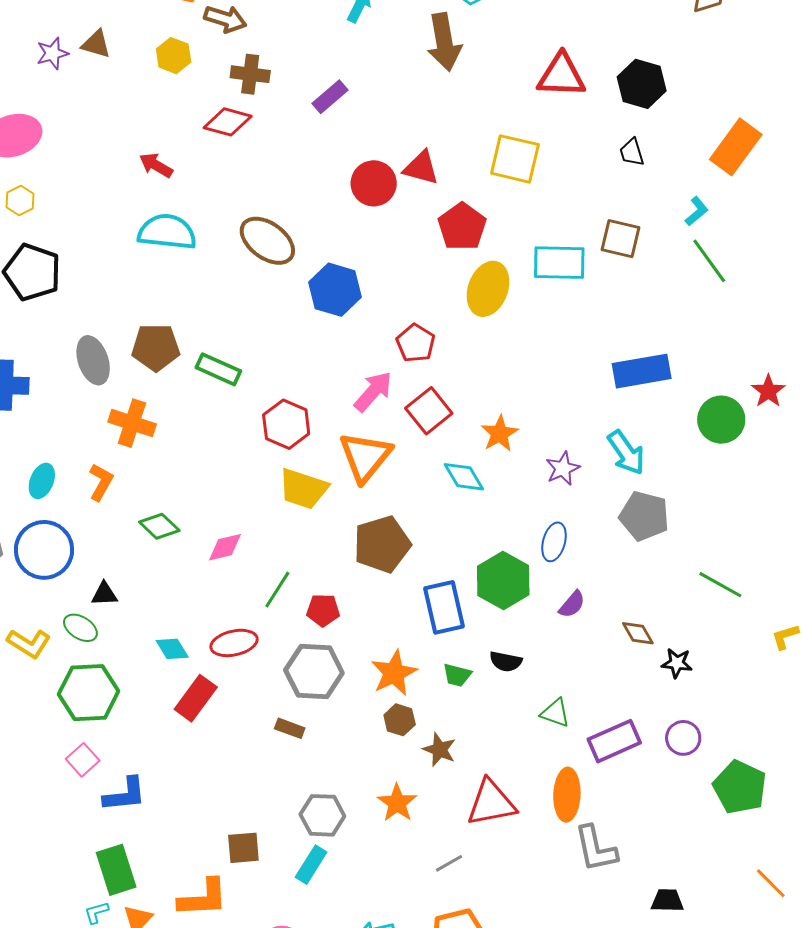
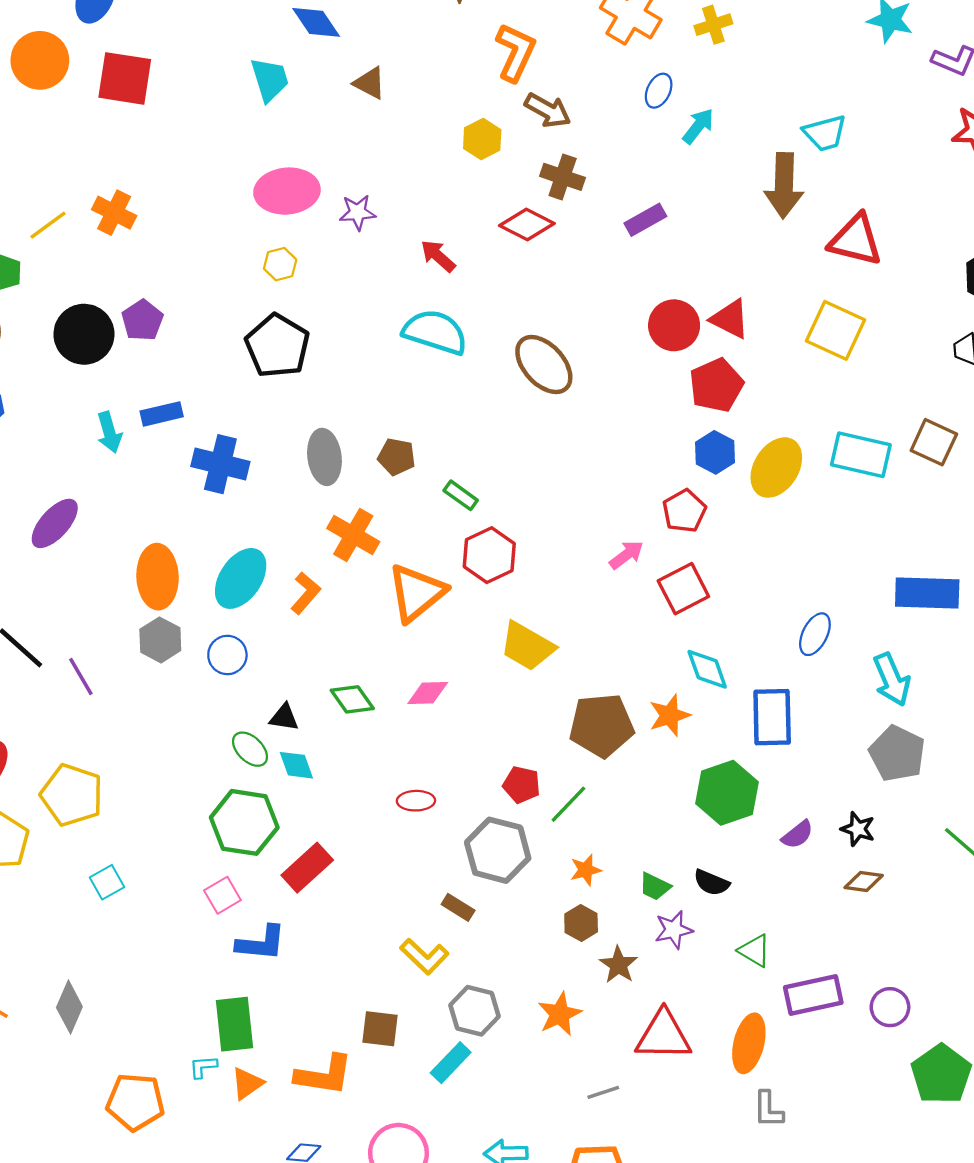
brown triangle: (96, 44) -> (370, 83), moved
purple star: (52, 53) -> (358, 212), moved
red triangle: (561, 75) -> (856, 240), moved
red pentagon: (462, 227) -> (716, 385), moved
blue hexagon: (335, 290) -> (715, 452), moved, size x0.7
brown pentagon: (156, 347) -> (396, 457), size x0.7
green rectangle: (218, 369) -> (461, 495), size x0.7
pink arrow: (373, 391) -> (626, 555), size x0.7
red hexagon: (286, 424) -> (489, 555), moved
orange star: (500, 434) -> (670, 715), moved
orange triangle: (365, 457) -> (416, 593), moved
purple star: (563, 469) -> (674, 930), moved
cyan ellipse: (42, 481) -> (241, 578), size x1.6
green diamond: (159, 526) -> (352, 699), moved
blue ellipse: (554, 542) -> (815, 634), moved
blue circle: (44, 550) -> (227, 655), size x0.6
green line: (277, 590) -> (568, 804), moved
blue rectangle: (444, 607) -> (772, 717), moved
brown diamond: (638, 633) -> (864, 881), turned -64
yellow L-shape: (29, 643) -> (424, 956), moved
red ellipse: (234, 643) -> (416, 801), size x0.7
cyan diamond: (172, 649) -> (296, 765), moved
black star: (677, 663) -> (858, 829), moved
orange star: (394, 673) -> (586, 870), size x0.6
red rectangle: (196, 698) -> (307, 868), moved
gray L-shape: (596, 849) -> (768, 1110), size x0.7

